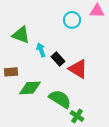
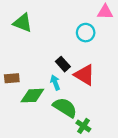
cyan circle: (72, 20) -> (86, 33), moved
green triangle: (21, 35) -> (23, 23), moved
cyan arrow: (41, 50) -> (55, 83), moved

